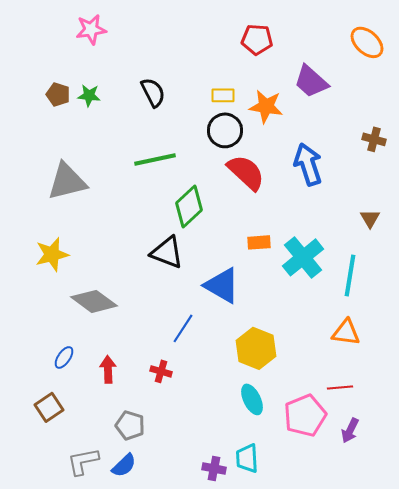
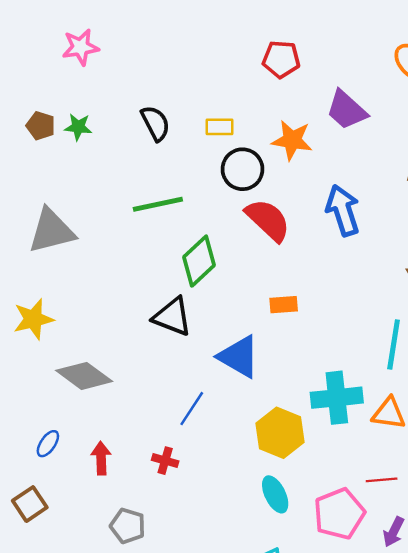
yellow rectangle: (223, 95) -> (220, 127), moved
cyan cross: (303, 257) -> (337, 398), moved, turned 33

